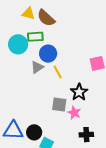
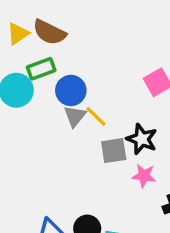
yellow triangle: (28, 13) -> (18, 34), turned -32
gray triangle: (37, 67) -> (75, 116), moved
gray square: (59, 105) -> (114, 151), moved

